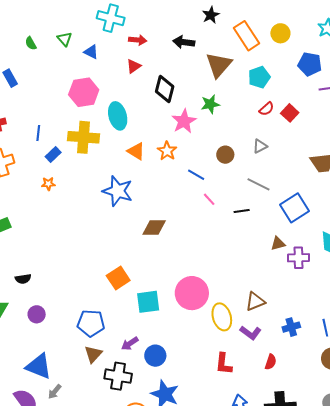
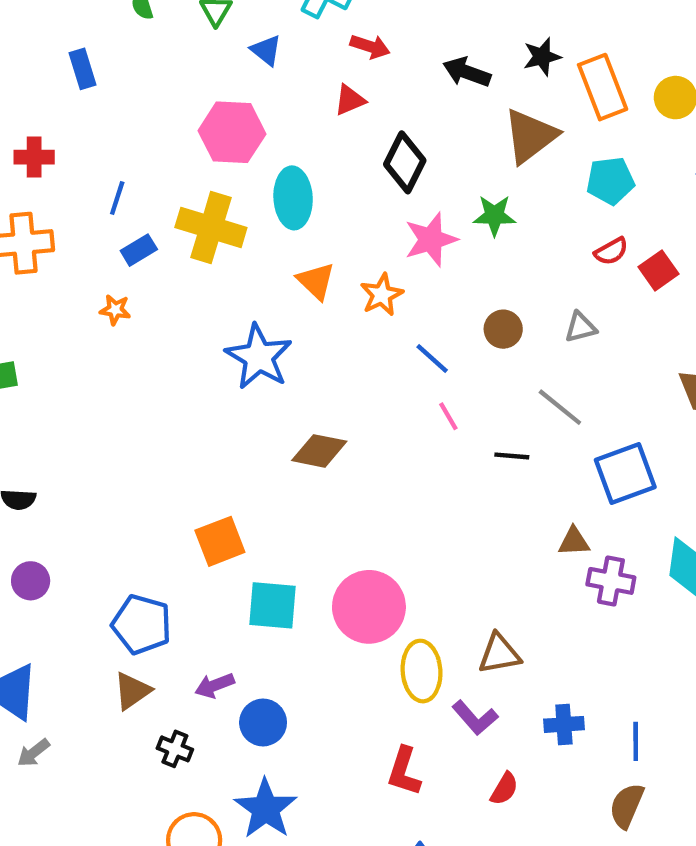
black star: (211, 15) -> (542, 57), moved
black cross: (118, 376) -> (175, 749), size x0.6

